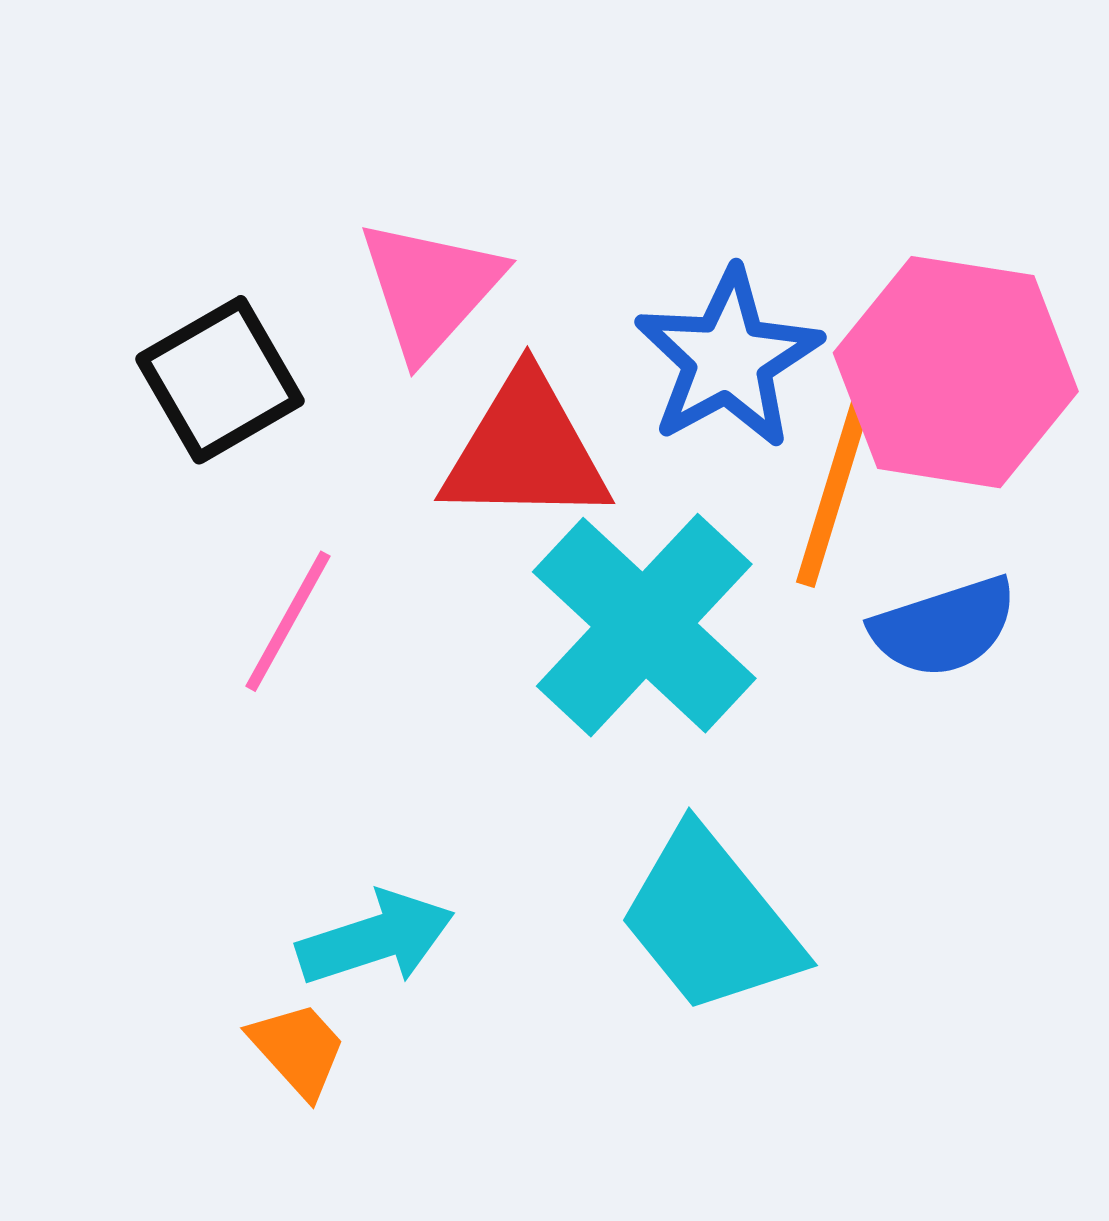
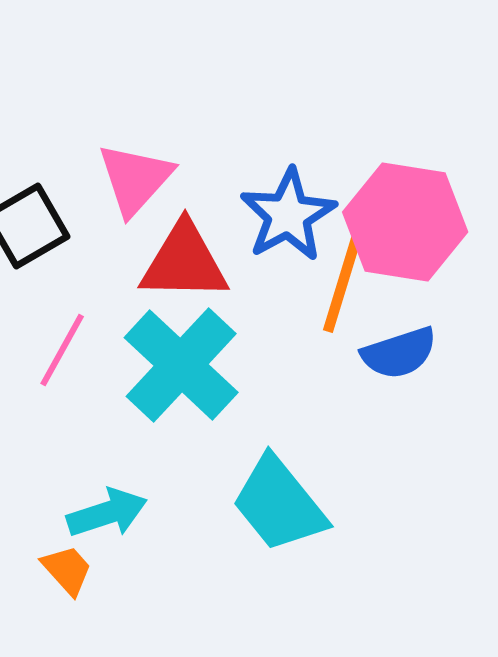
cyan cross: (644, 625) -> (181, 365), moved

